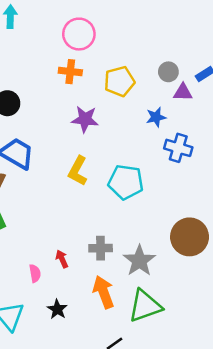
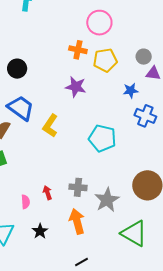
pink circle: (79, 34) -> (99, 23), moved
orange cross: (70, 72) -> (78, 50), moved
yellow L-shape: (78, 171) -> (50, 126), moved
green triangle: (145, 306) -> (134, 233), moved, turned 44

